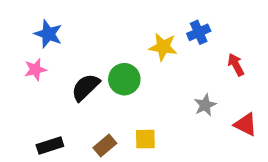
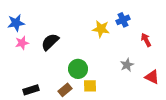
blue star: (48, 34) -> (16, 23), moved, turned -30
green circle: (124, 79) -> (78, 69), moved
black semicircle: (86, 87) -> (50, 42), moved

